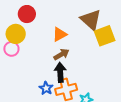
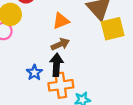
blue star: (46, 88) -> (34, 73), moved

